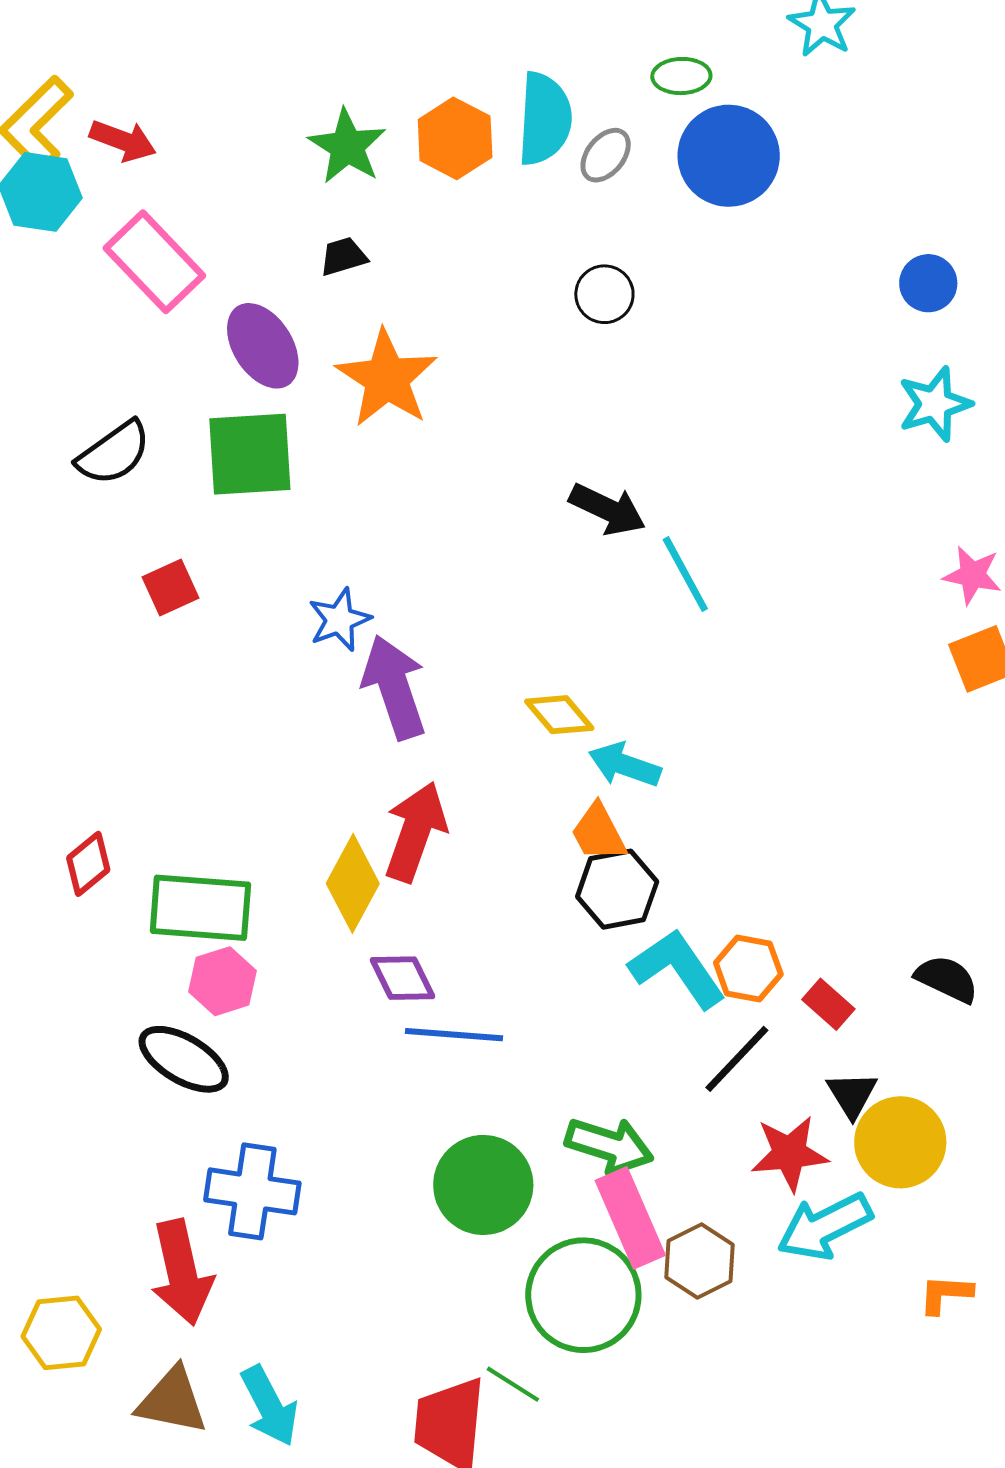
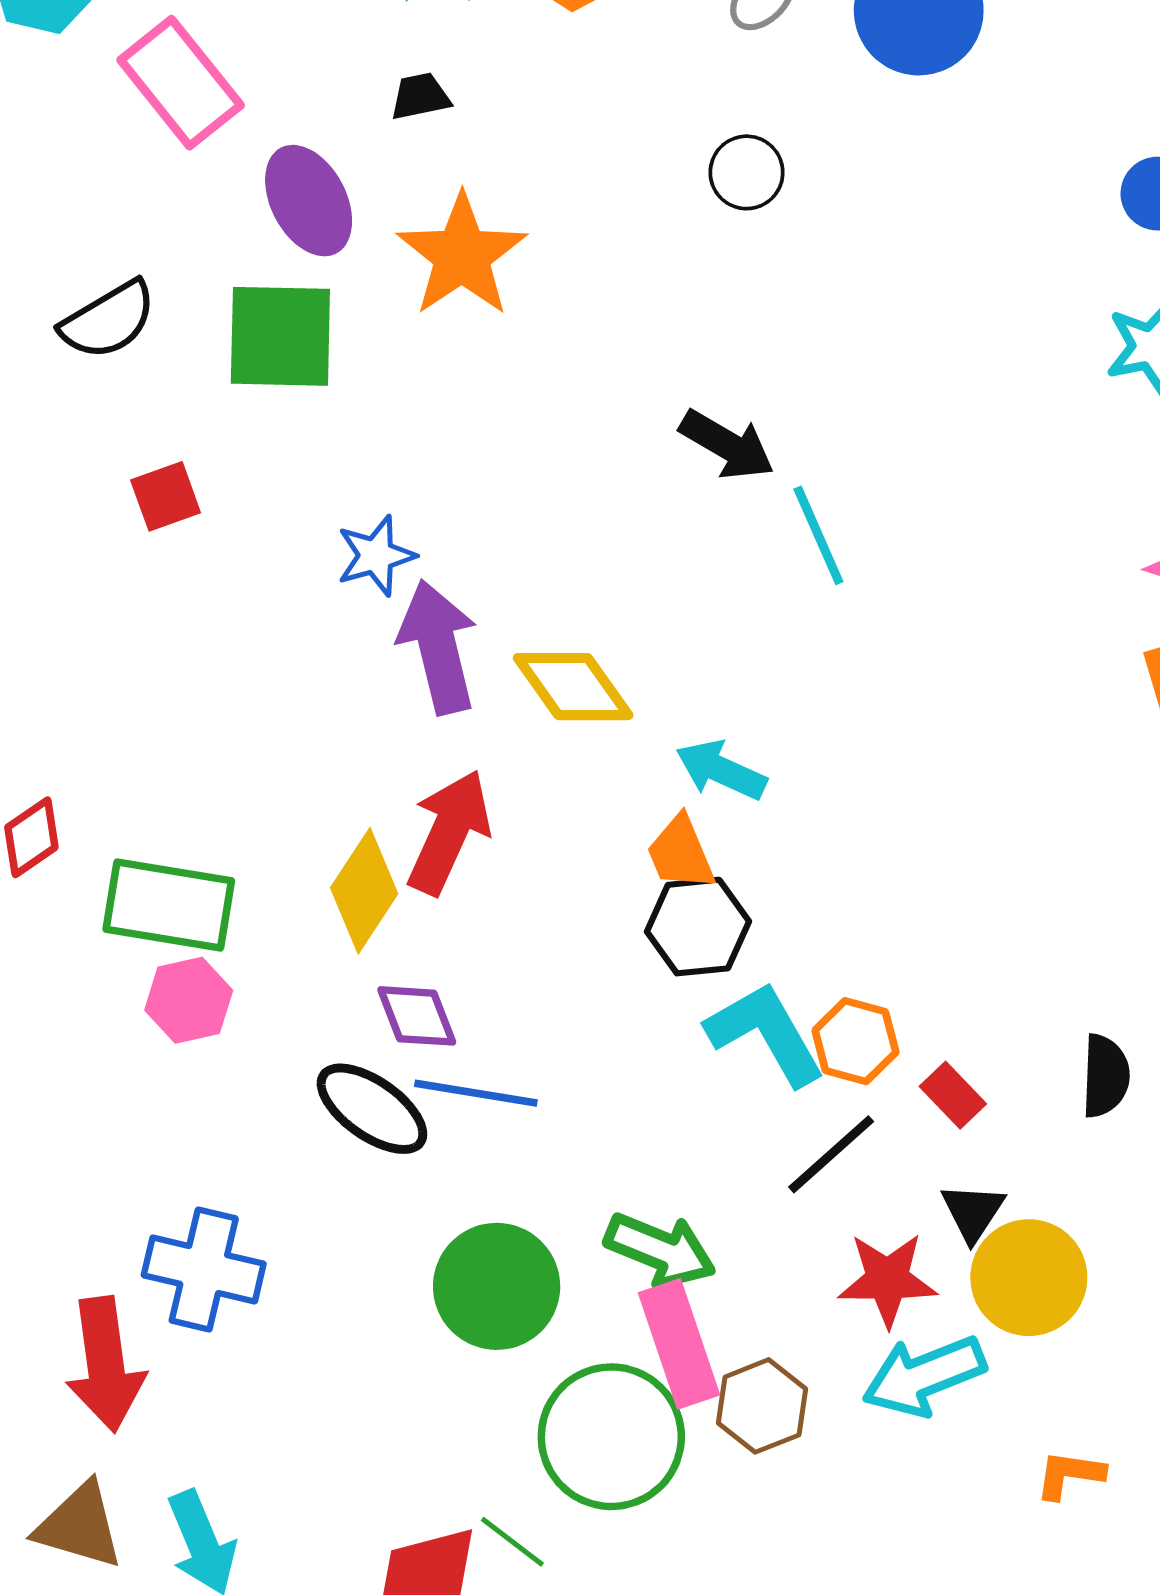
yellow diamond: (559, 715) -> (573, 687), moved, size x1.4
black semicircle: (947, 979) -> (1105, 1076), turned 62
black ellipse: (184, 1059) -> (372, 1109), moved

